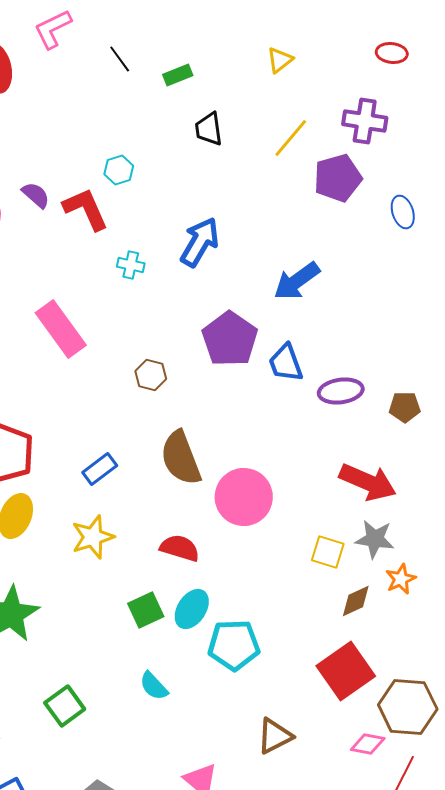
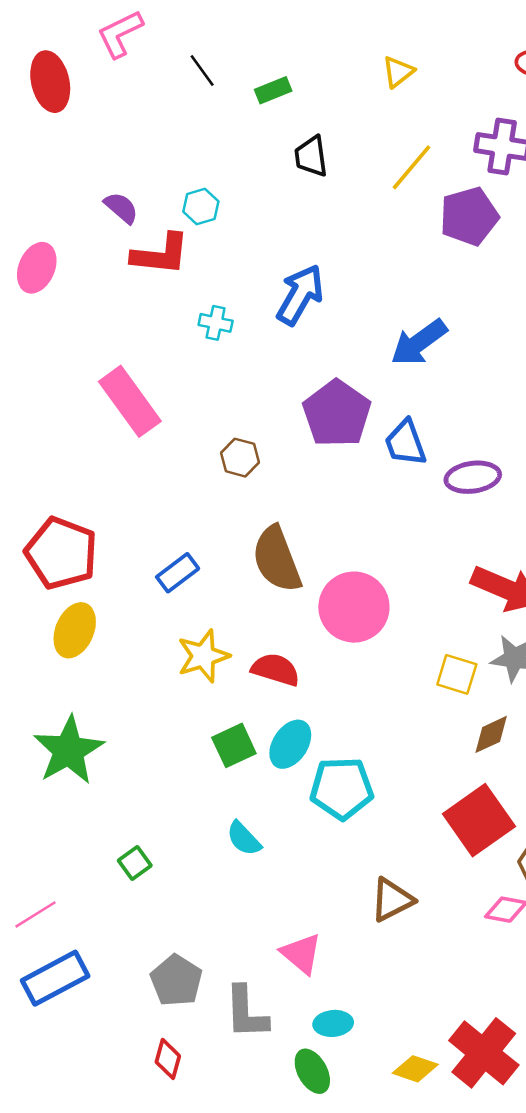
purple semicircle: (36, 195) -> (121, 208), moved
red L-shape: (86, 209) -> (160, 254), turned 120
yellow star: (93, 537) -> (203, 656), moved
green square: (65, 706) -> (135, 863), size x0.7

